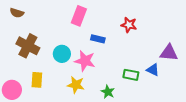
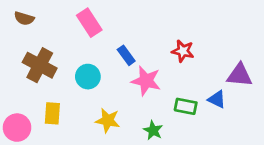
pink rectangle: (79, 16) -> (89, 23), moved, turned -54
red star: (129, 25) -> (183, 51), moved
blue rectangle: (98, 39) -> (126, 55), moved, turned 40
pink star: (85, 61) -> (146, 81), moved

